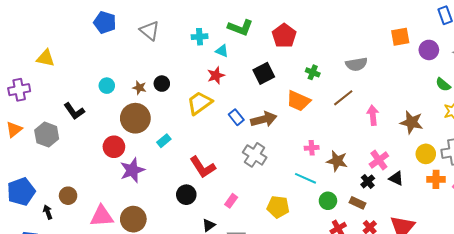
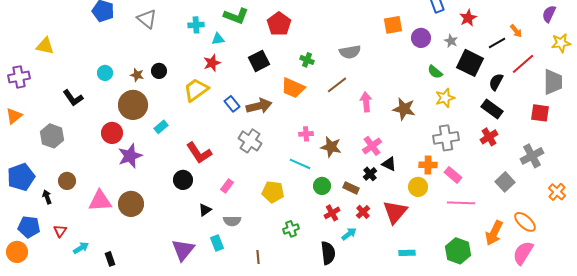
cyan triangle: (222, 51) -> (218, 39), turned -32
gray hexagon: (47, 135) -> (52, 136), moved
yellow circle: (426, 154) -> (418, 187), moved
black cross: (368, 181) -> (370, 174), moved

